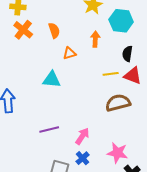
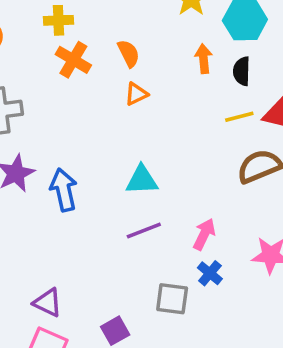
orange triangle: (69, 53) -> (136, 94), moved
black semicircle: (127, 54) -> (242, 71), moved
cyan triangle: (52, 79) -> (142, 180), moved

